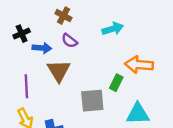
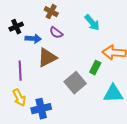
cyan arrow: (113, 29) -> (92, 23), turned 66
brown triangle: (59, 71) -> (47, 58), turned 35
gray square: (92, 101) -> (75, 83), turned -35

